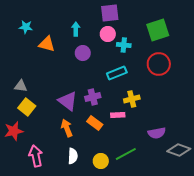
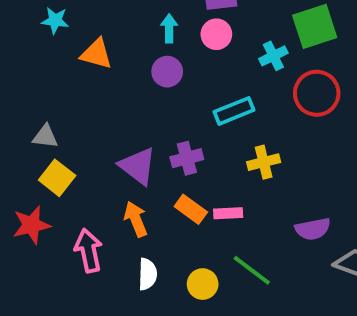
cyan arrow: (76, 29) -> (169, 28), moved
cyan cross: (124, 45) -> (273, 56), moved, turned -32
pink rectangle: (118, 115) -> (228, 213), moved
green line: (126, 154) -> (252, 270), turned 65
pink arrow: (36, 156) -> (89, 251), moved

